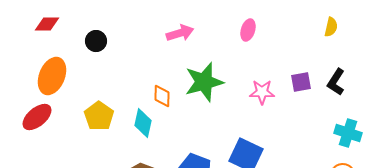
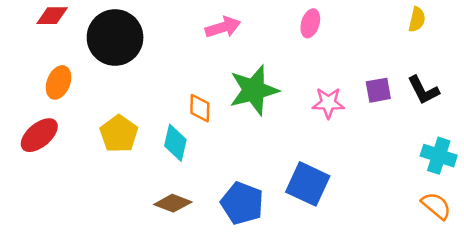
black circle: (96, 41) -> (115, 37), size x2.0
orange ellipse: (52, 76) -> (59, 82), size x0.7
black L-shape: (336, 82) -> (423, 90), turned -60

